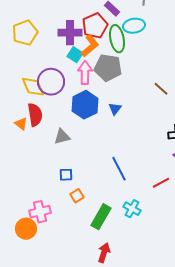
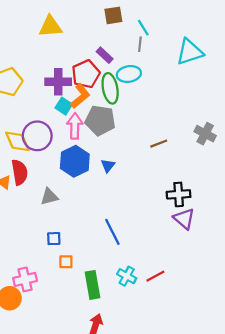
brown line: (161, 89) -> (159, 144), turned -63
red line: (161, 183) -> (155, 276), moved
orange square: (77, 196) -> (66, 262), turned 32
green rectangle: (101, 217) -> (92, 285), turned -40

